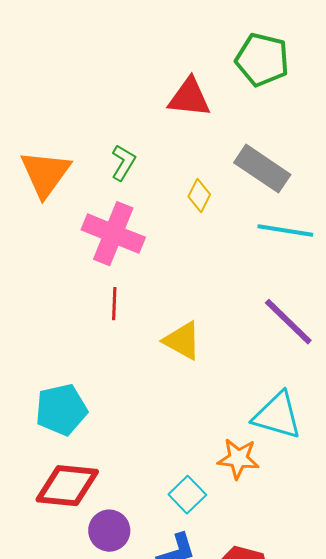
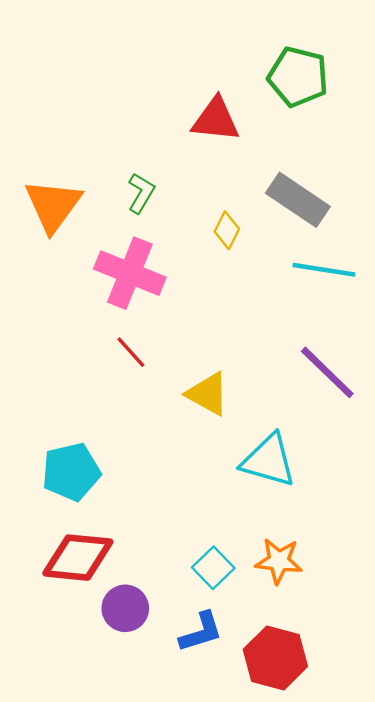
red line: (114, 304) -> (131, 352), turned -44
cyan triangle: (277, 416) -> (269, 460), moved
orange star: (238, 459) -> (279, 561), moved

